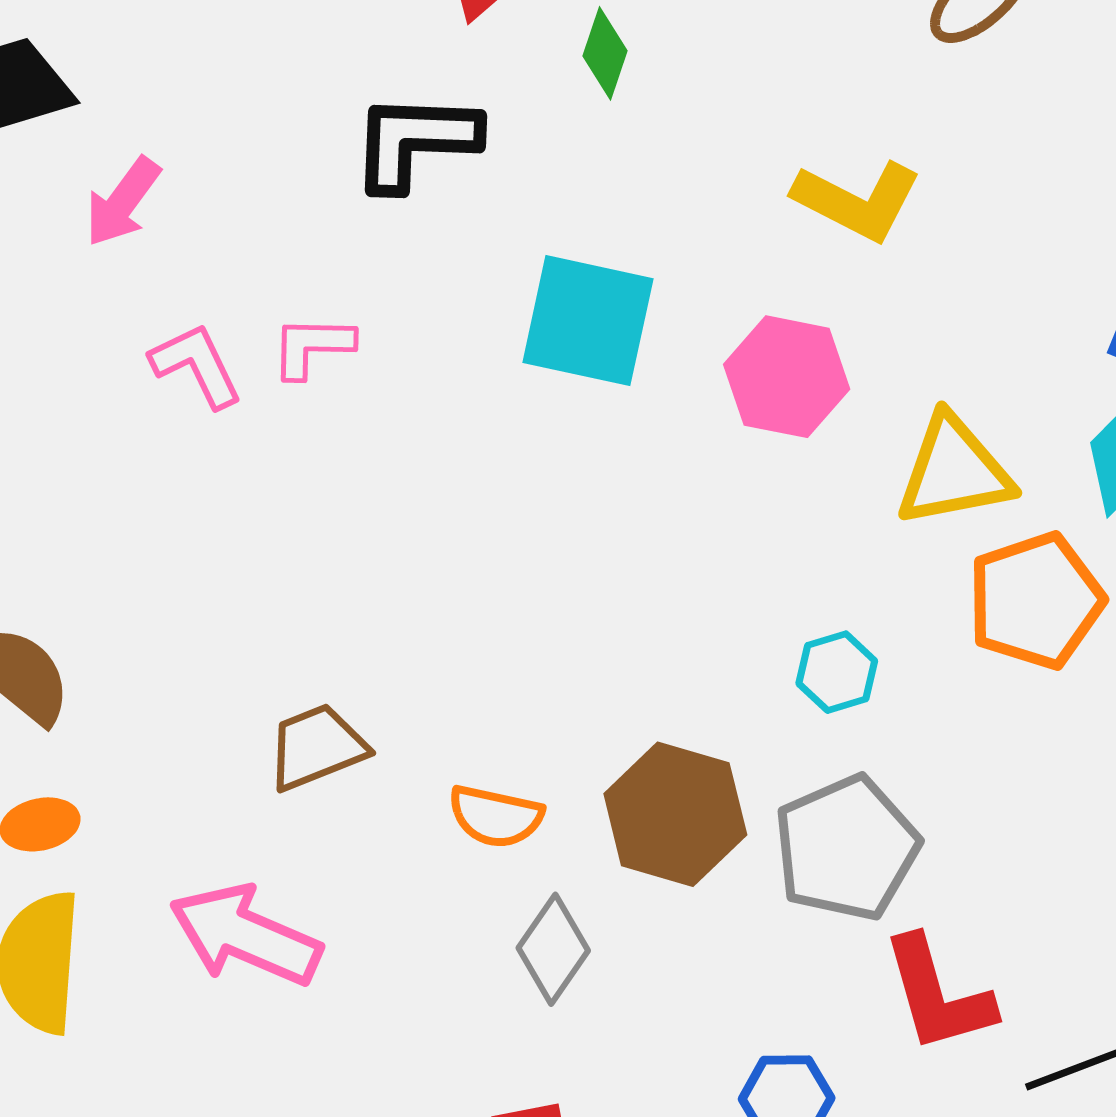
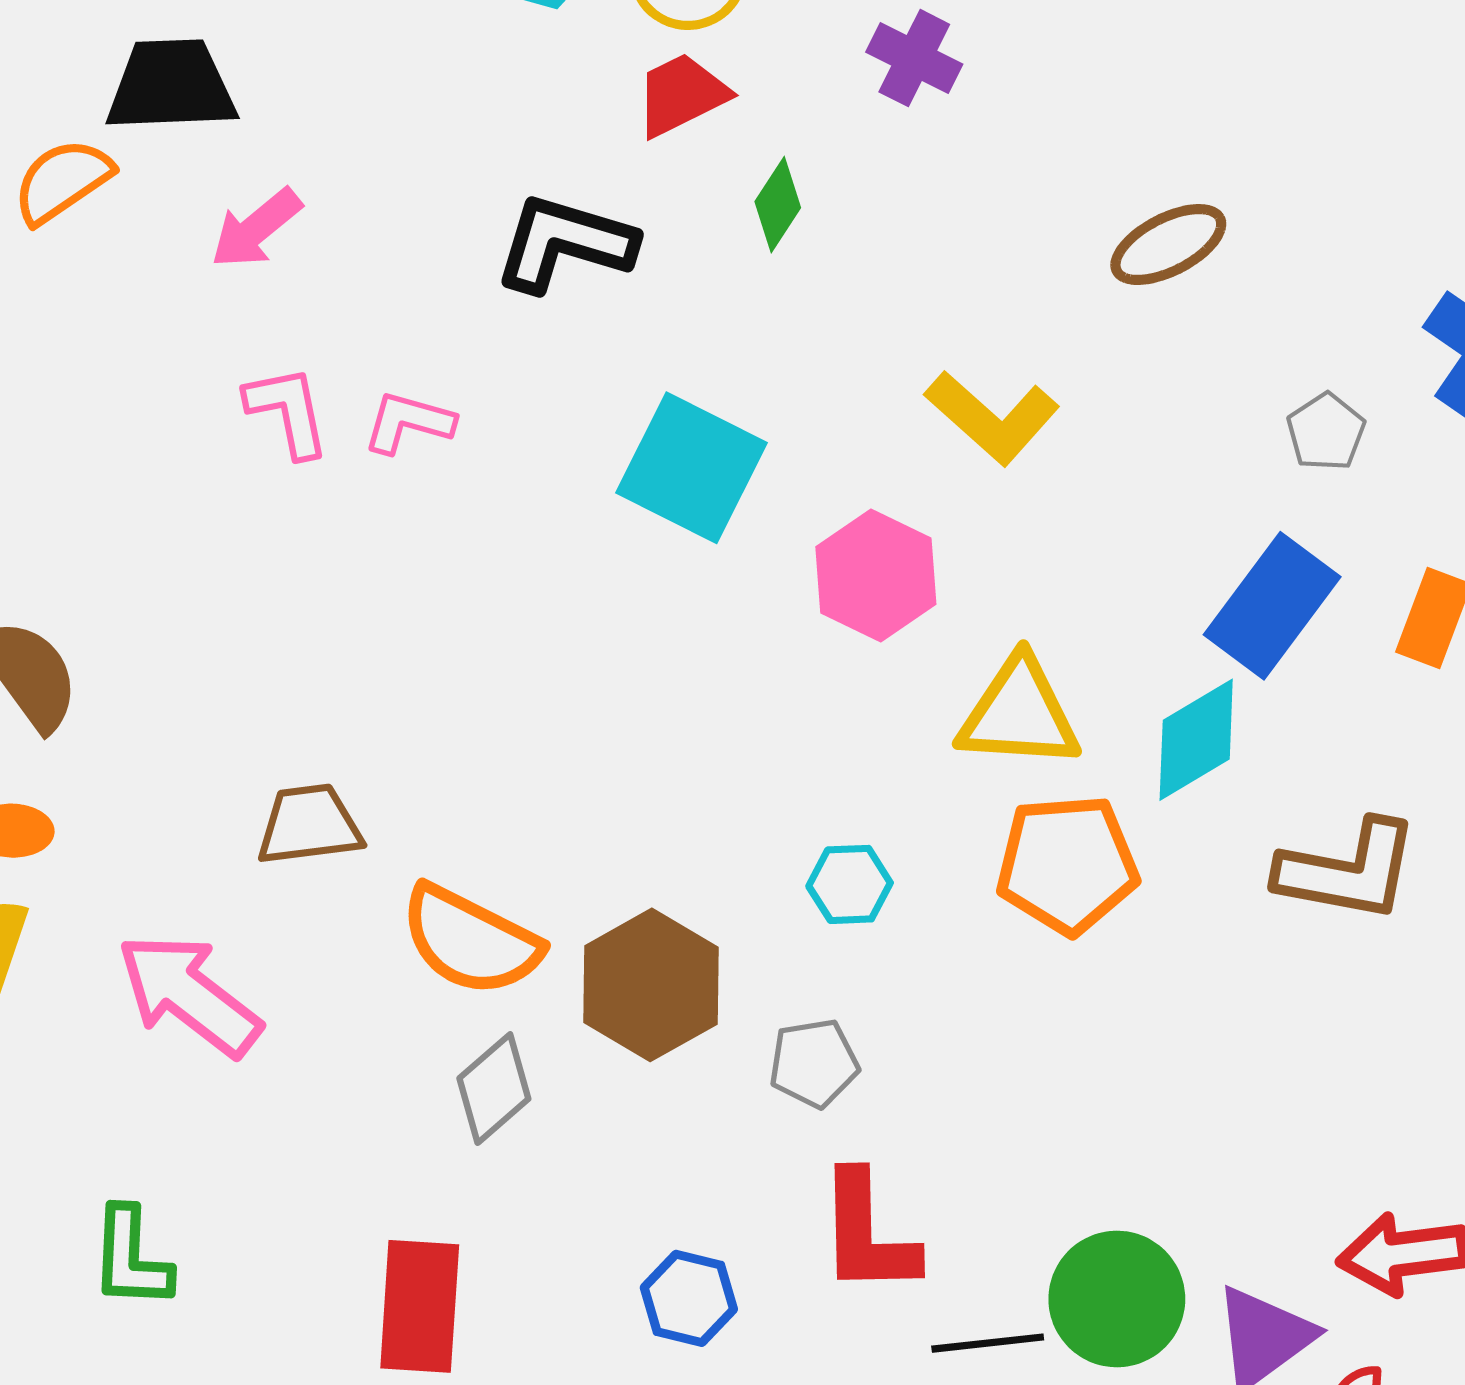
orange semicircle: (496, 816) -> (470, 941), size x1.5
gray pentagon: (847, 848) -> (814, 1063), size x0.6

